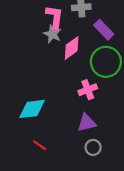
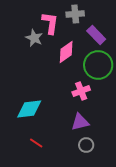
gray star: (52, 34) -> (34, 38), moved

